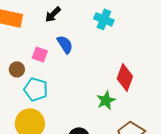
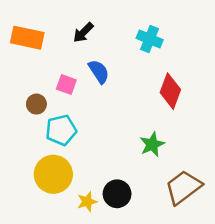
red diamond: (125, 77) -> (170, 91), moved
cyan pentagon: (36, 89) -> (61, 130), turned -30

